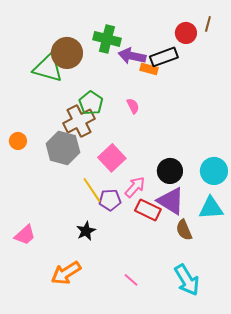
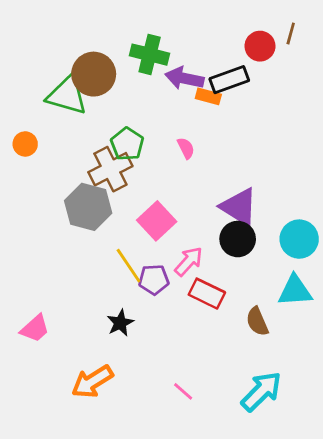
orange circle: (18, 141) -> (25, 144), moved
purple triangle: (171, 201) -> (239, 207), moved
cyan arrow: (187, 280) -> (261, 391), turned -104

